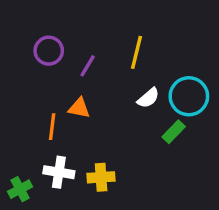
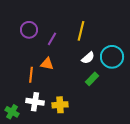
green rectangle: (174, 132) -> (92, 79), moved
green cross: (20, 189) -> (12, 112), turned -32

